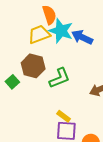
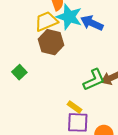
brown hexagon: (33, 66) -> (51, 42), moved
green L-shape: (60, 78) -> (94, 80), moved

